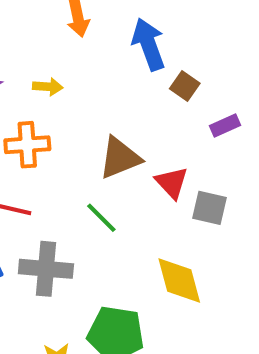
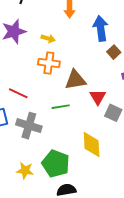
orange cross: (27, 145) -> (49, 63), moved
green line: (101, 218) -> (61, 107), turned -66

